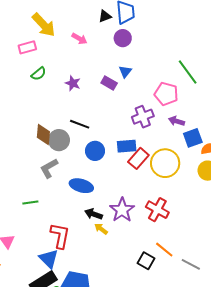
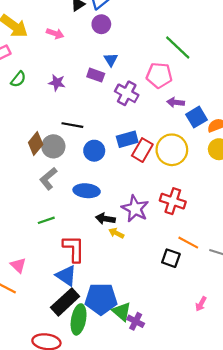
purple cross: (143, 117) -> (127, 93), moved, turned -30
brown diamond: (43, 134) -> (36, 143), turned 45
green line: (30, 203) -> (46, 220), moved

